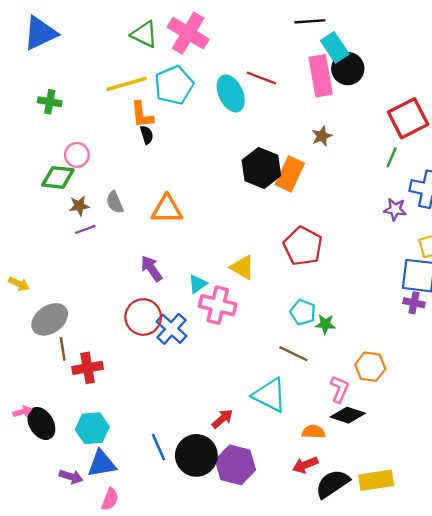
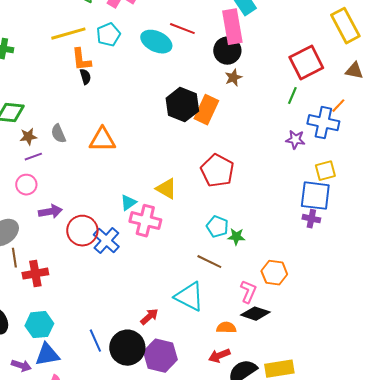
black circle: (348, 69) -> (227, 51), moved
cyan pentagon: (174, 85) -> (108, 35), size x0.7
cyan ellipse: (231, 93) -> (156, 42), turned -40
pink circle: (77, 155) -> (26, 185), moved
purple arrow: (151, 269) -> (50, 212), moved, turned 115

